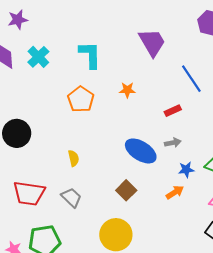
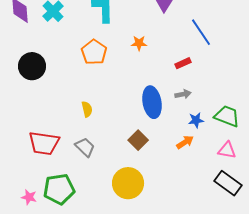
black circle: (17, 133) -> (32, 66), moved
blue ellipse: (141, 151) -> (152, 102), turned 48

